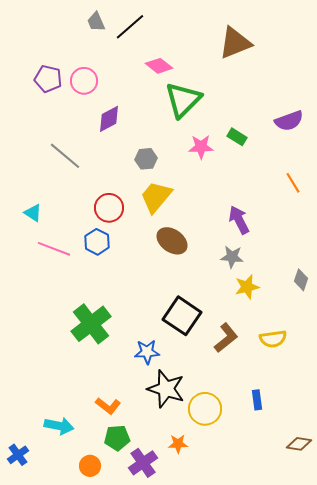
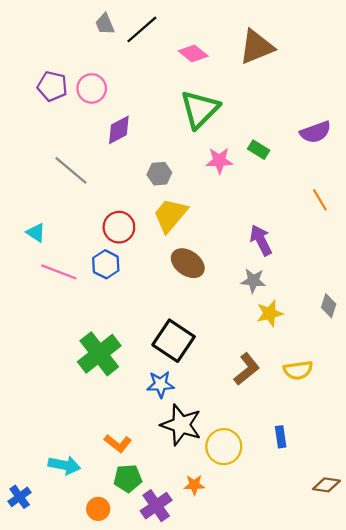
pink diamond: (159, 66) -> (193, 54), moved
black square: (182, 316) -> (174, 341), moved

